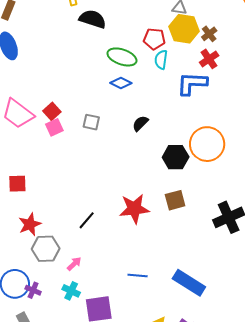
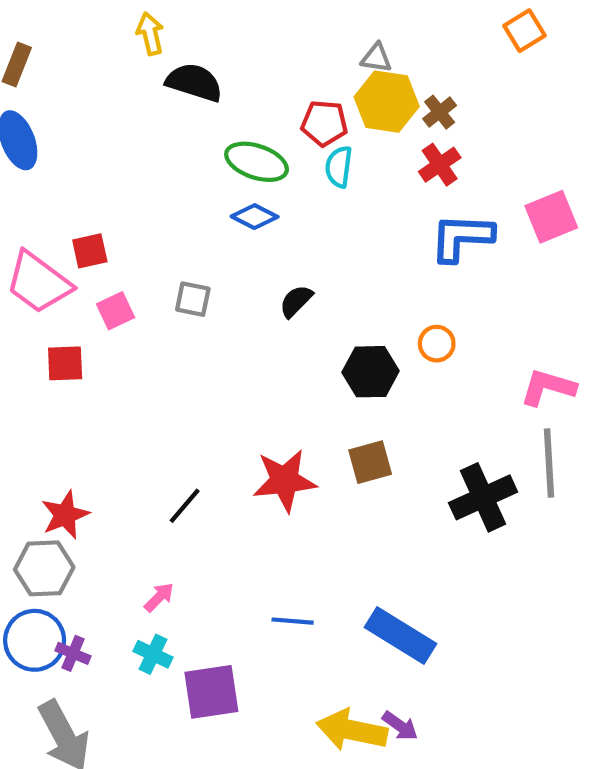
blue L-shape: (192, 84) -> (462, 237), moved
red square: (52, 111) -> (90, 251), moved, turned 30
orange circle: (207, 144) -> (437, 344), size x0.5
red square: (17, 184) -> (65, 363), moved
gray hexagon: (46, 249) -> (44, 568), moved

